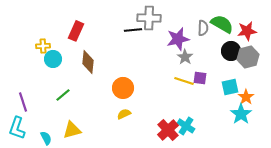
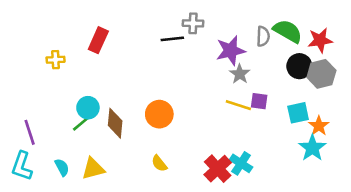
gray cross: (149, 18) -> (193, 23), size x0.7
cyan circle: (53, 59) -> (88, 108), moved
brown diamond: (88, 62) -> (115, 123), moved
yellow semicircle: (124, 114) -> (159, 163), moved, turned -104
cyan semicircle: (46, 138) -> (62, 167), moved

